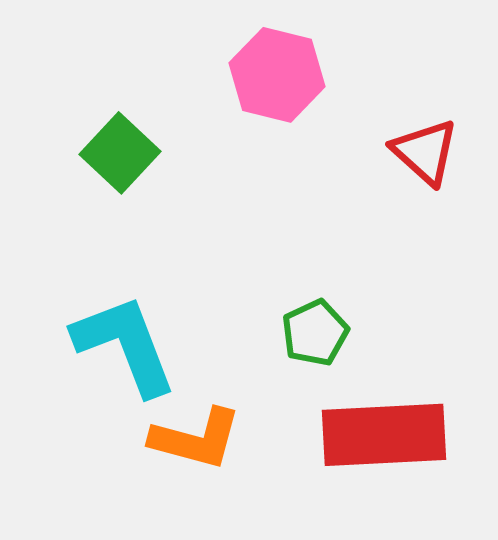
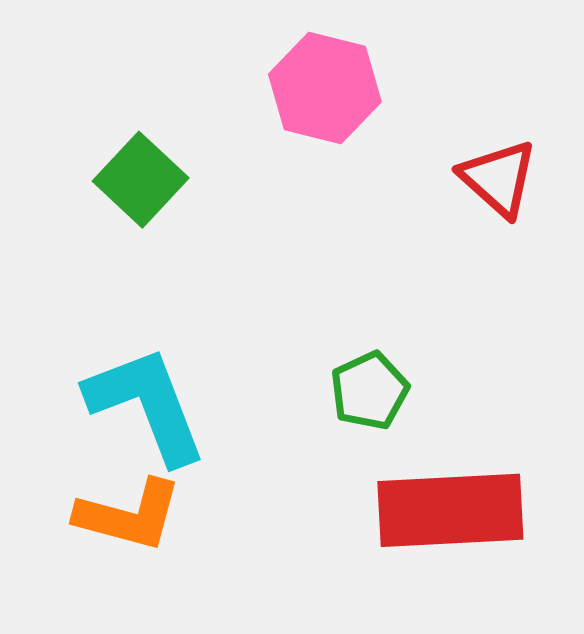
orange L-shape: (196, 439) -> (129, 515), moved

